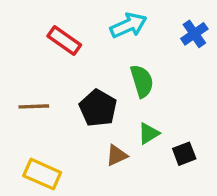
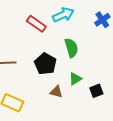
red rectangle: (64, 41) -> (36, 24), moved
brown triangle: (117, 155) -> (56, 92), turned 40

